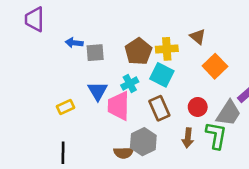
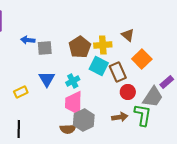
cyan cross: (130, 84) -> (73, 81), moved
pink trapezoid: (119, 106) -> (74, 103), moved
brown rectangle: (159, 108) -> (118, 72), moved
brown arrow: (188, 138) -> (120, 117), turned -105

